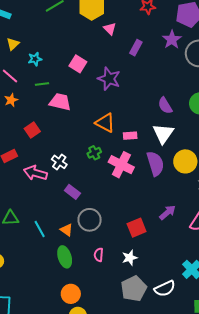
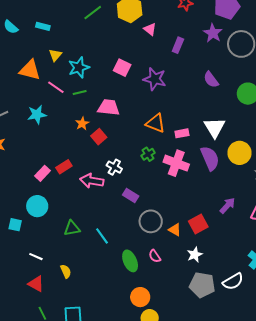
cyan star: (35, 59) -> (79, 68), size x1.5
green line: (42, 84) -> (80, 93), moved
orange star: (11, 100) -> (82, 123), moved
purple semicircle: (165, 106) -> (211, 80), moved
red square: (32, 130) -> (99, 137), moved
orange triangle: (67, 230) -> (175, 230), moved
pink semicircle: (99, 255) -> (155, 256), moved, turned -32
gray pentagon: (134, 289) -> (202, 285), turned -30

